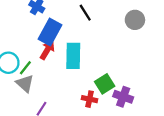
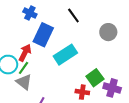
gray circle: (135, 20) -> (108, 32), moved
red arrow: (47, 50) -> (25, 53), moved
cyan rectangle: (73, 56) -> (65, 55), turned 60

